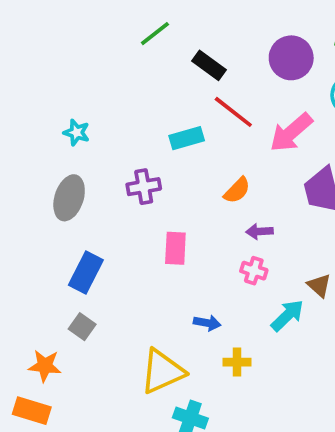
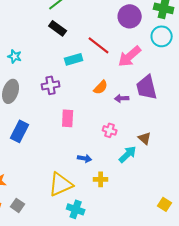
black rectangle: (209, 65) -> (58, 28), moved
purple arrow: (259, 231) -> (122, 98), moved
gray square: (82, 327) -> (18, 205), moved

